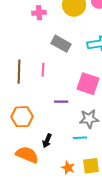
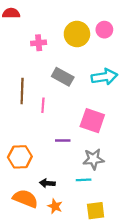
brown line: (19, 72) -> (22, 91), moved
black arrow: (47, 141) -> (47, 183), turned 72
orange star: (68, 168) -> (55, 206), moved

